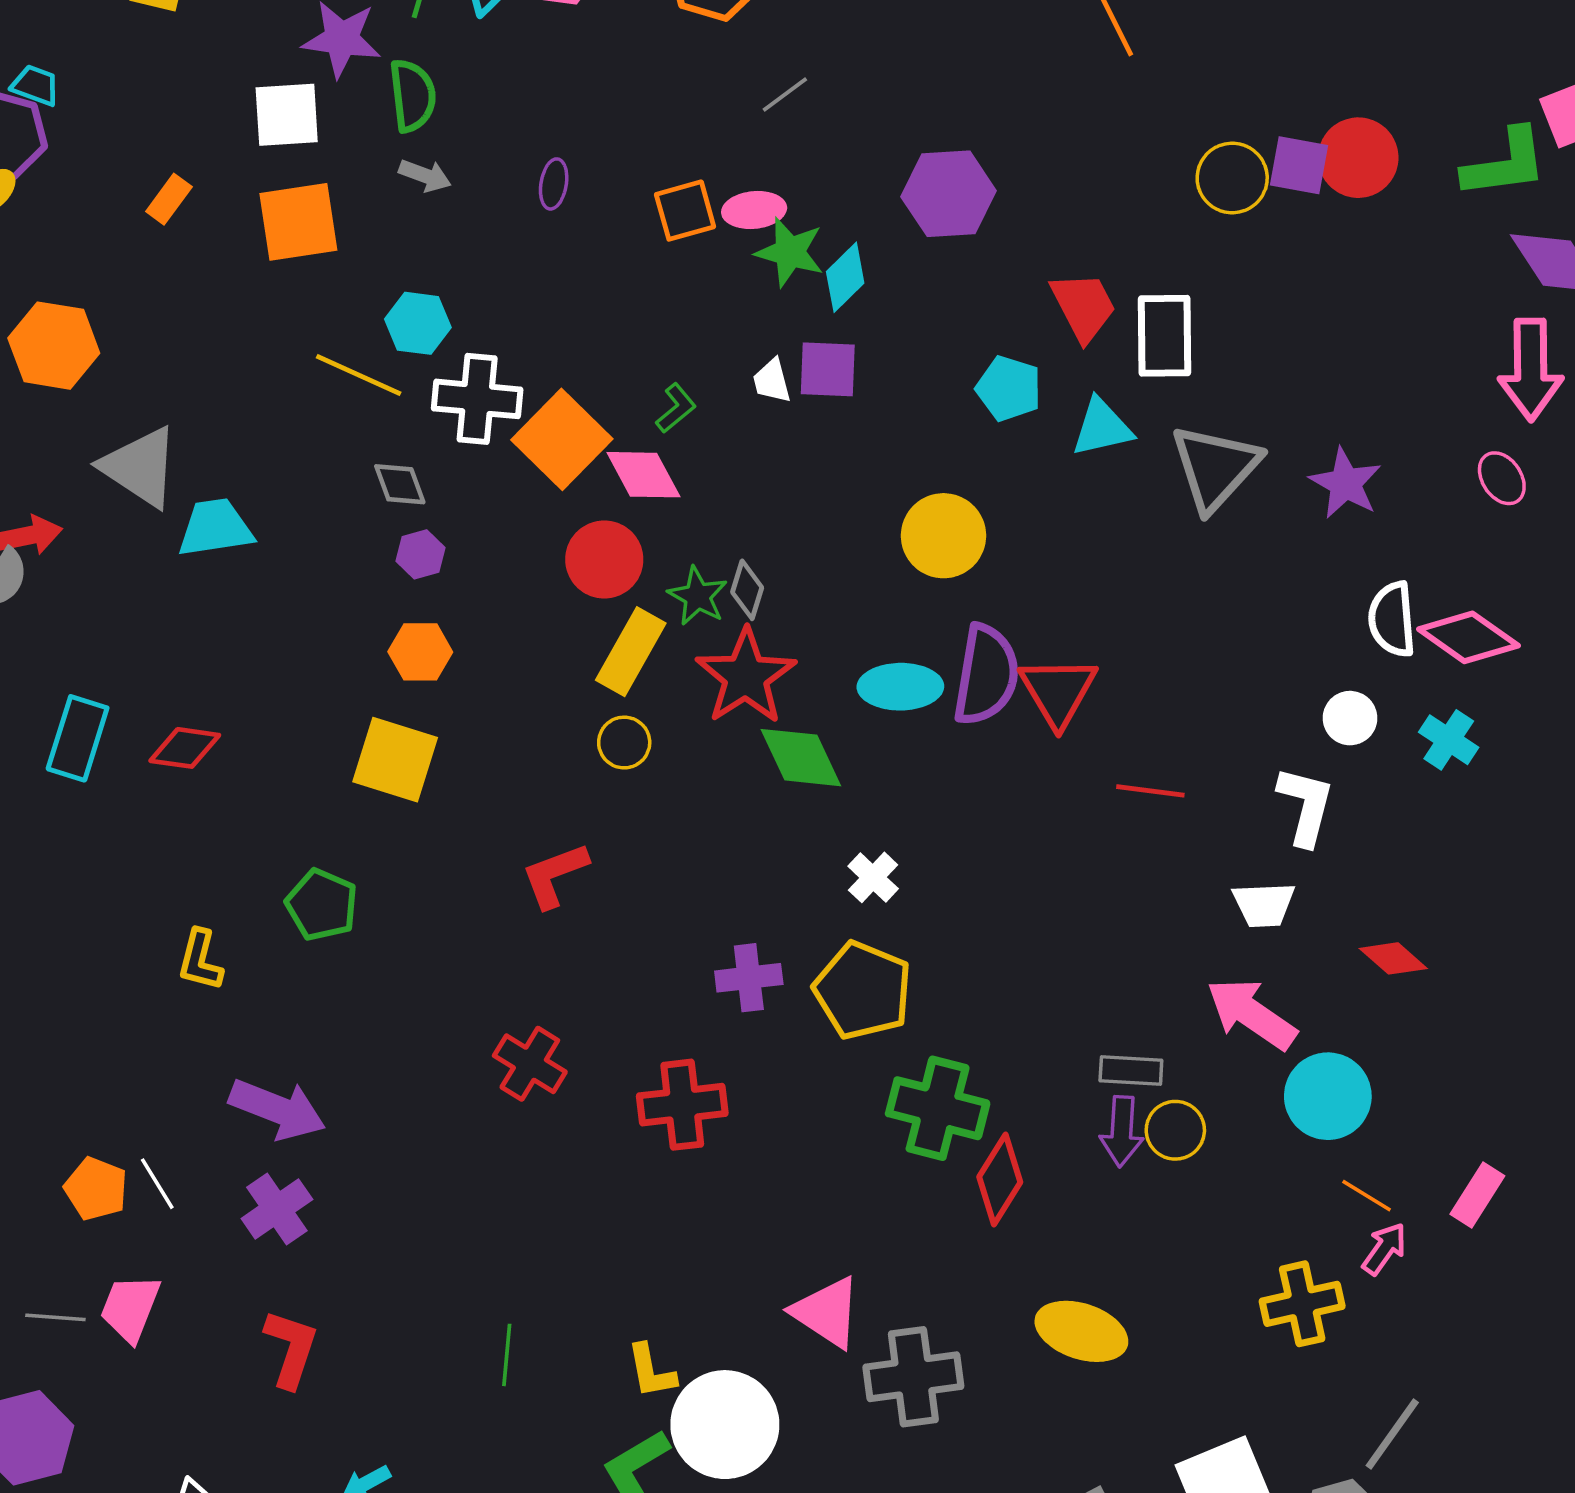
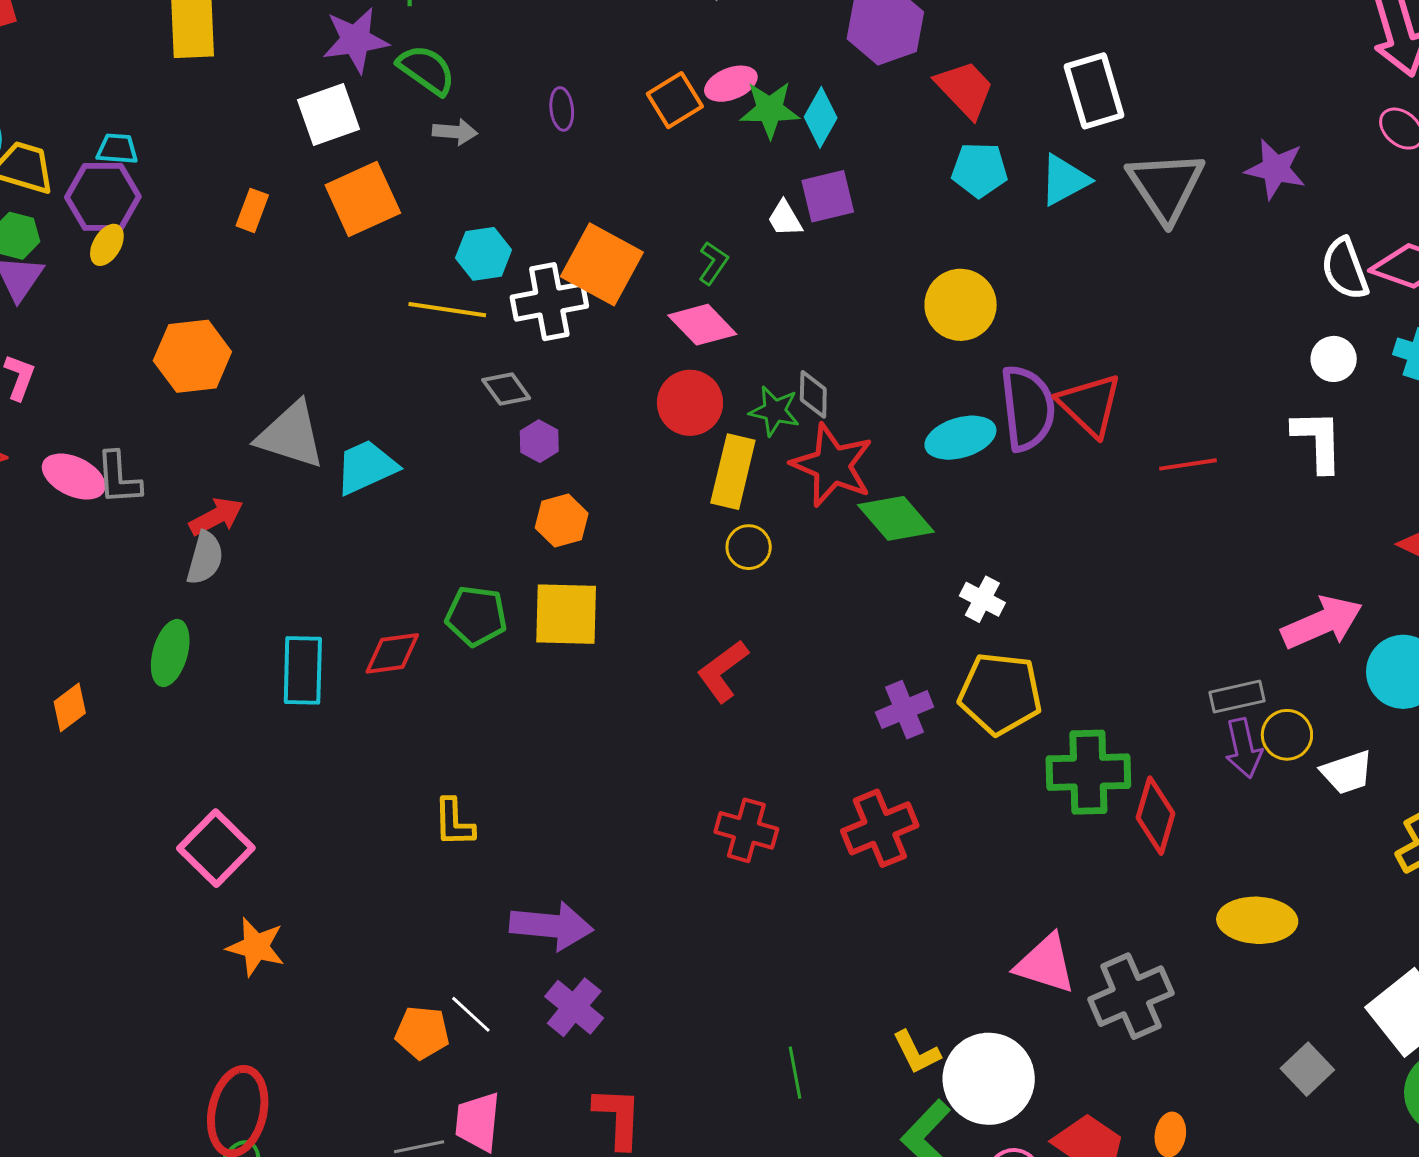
green semicircle: (412, 96) -> (426, 70), turned -32
red trapezoid: (1083, 306) -> (965, 89), moved
orange square: (562, 439) -> (602, 264), moved
green pentagon: (322, 905) -> (476, 616), moved
white trapezoid: (1264, 905) -> (1347, 772), moved
pink arrow: (1251, 1014) -> (1322, 623), turned 138

